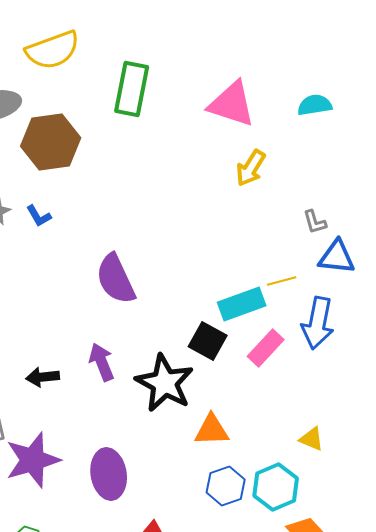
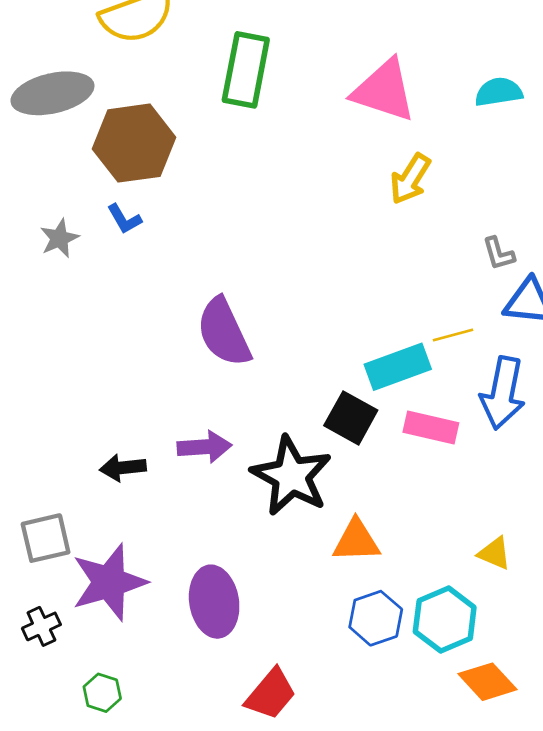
blue L-shape: (39, 216) -> (124, 219), moved
pink rectangle: (266, 348) -> (431, 428), turned 60
purple arrow: (102, 362) -> (204, 447), turned 108

